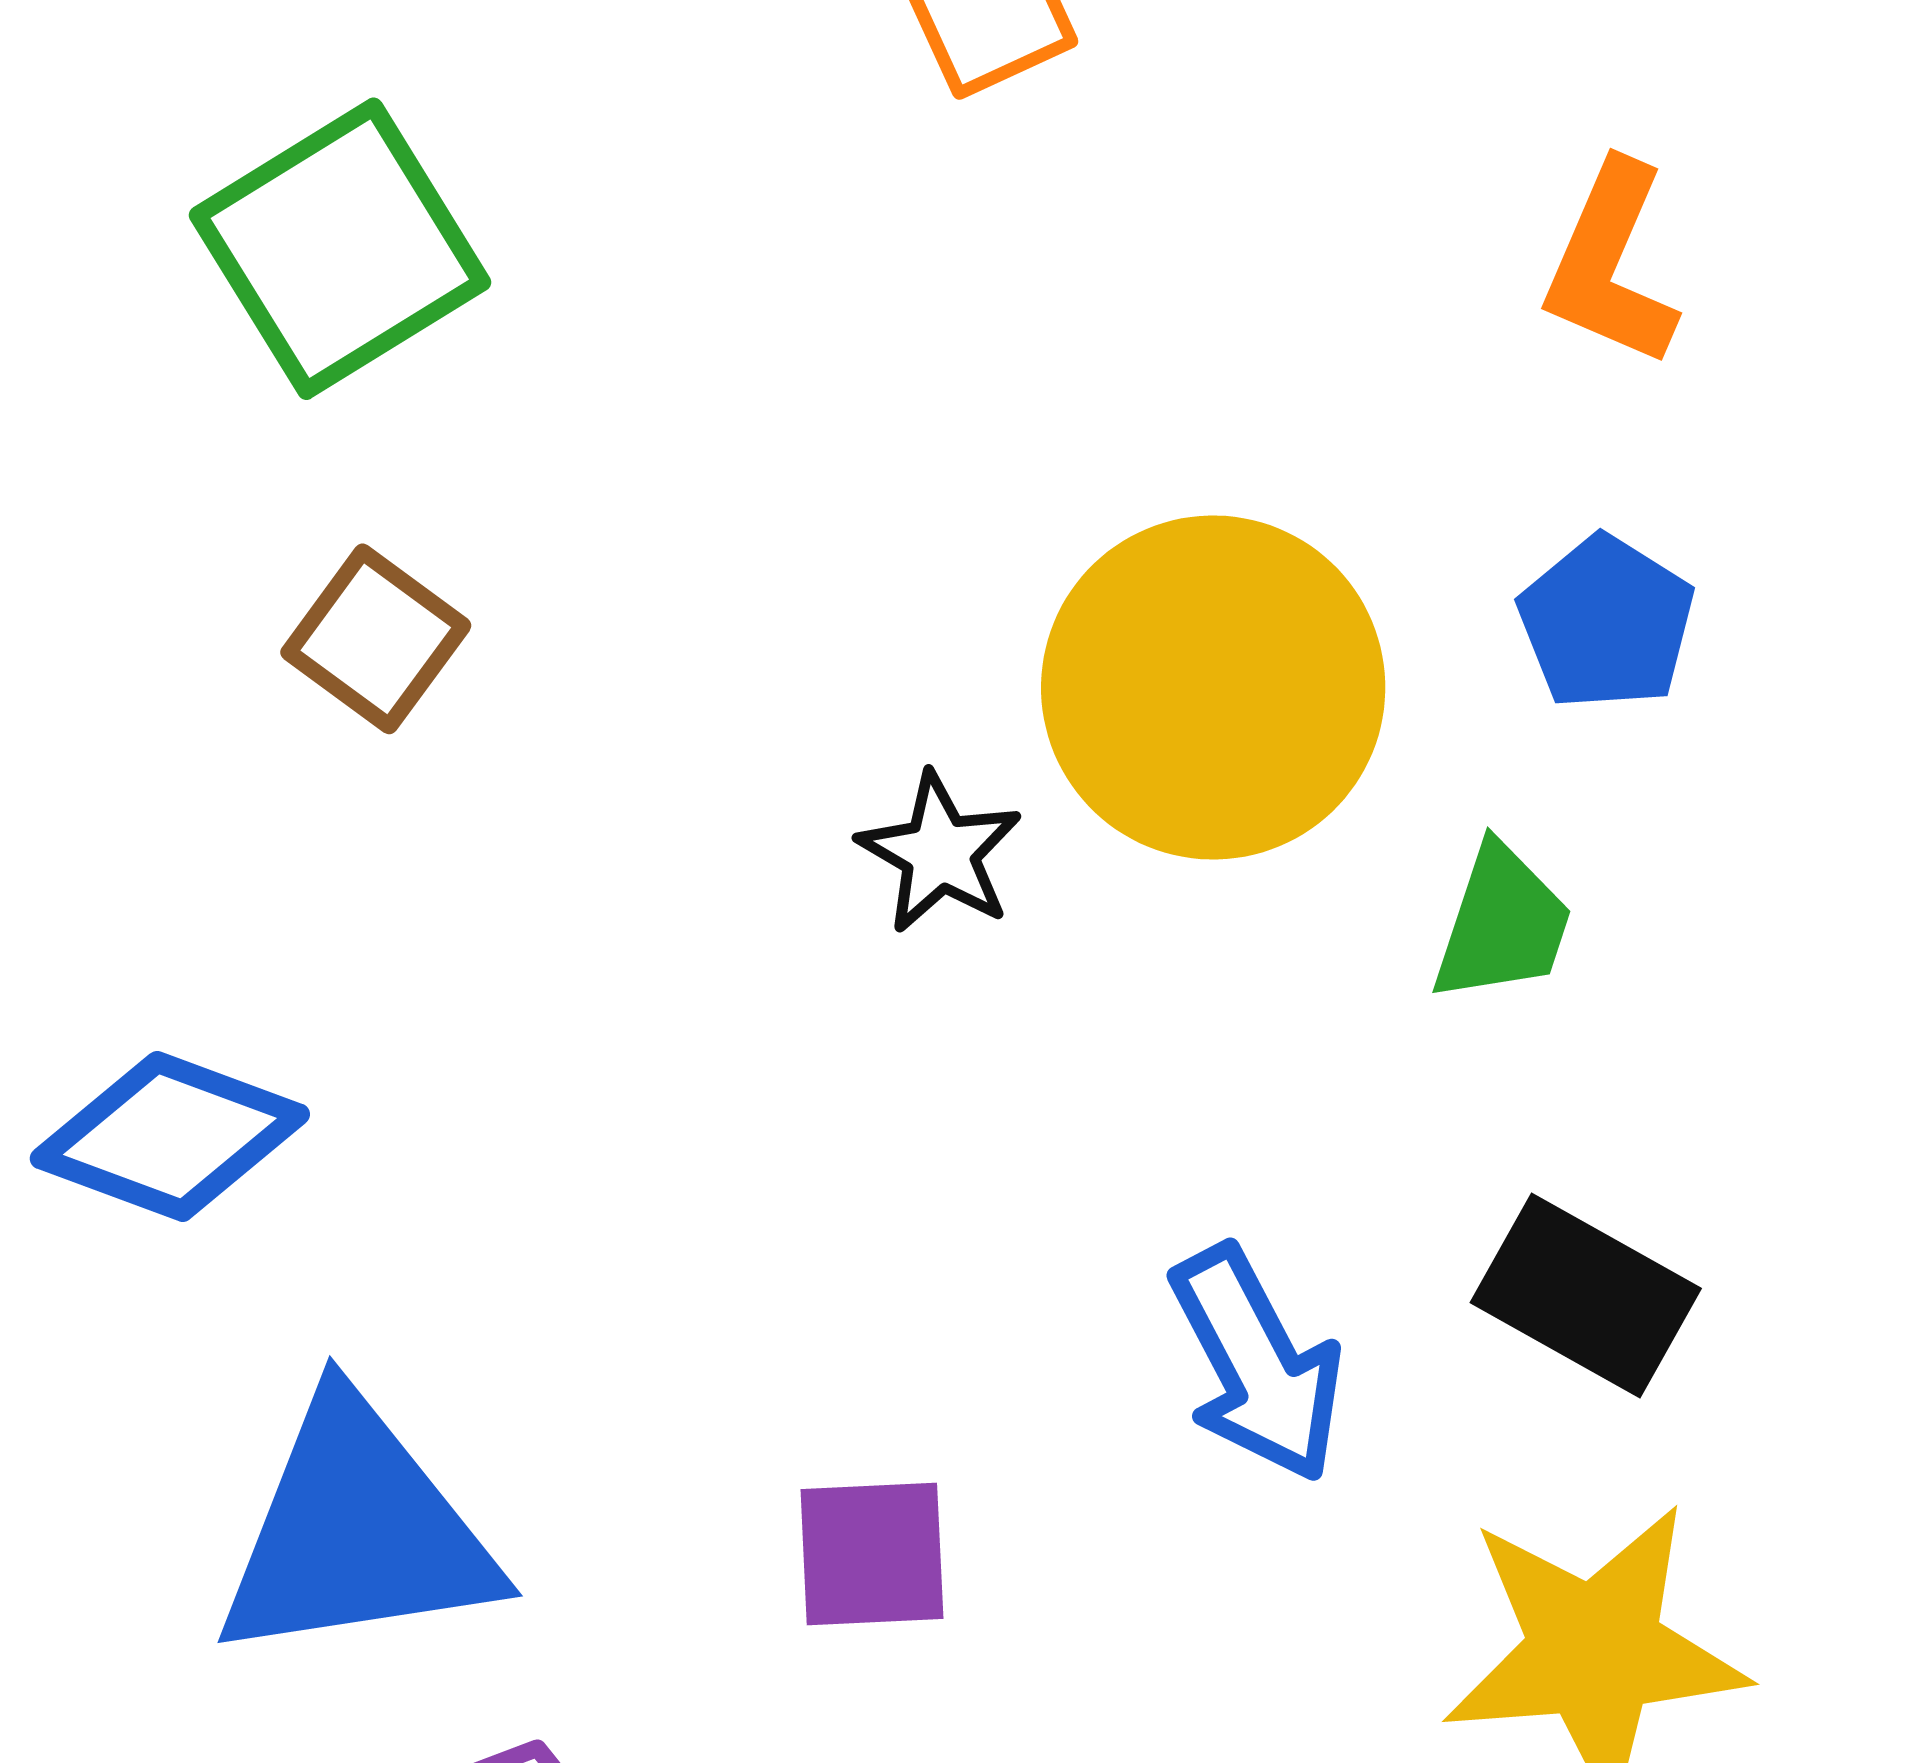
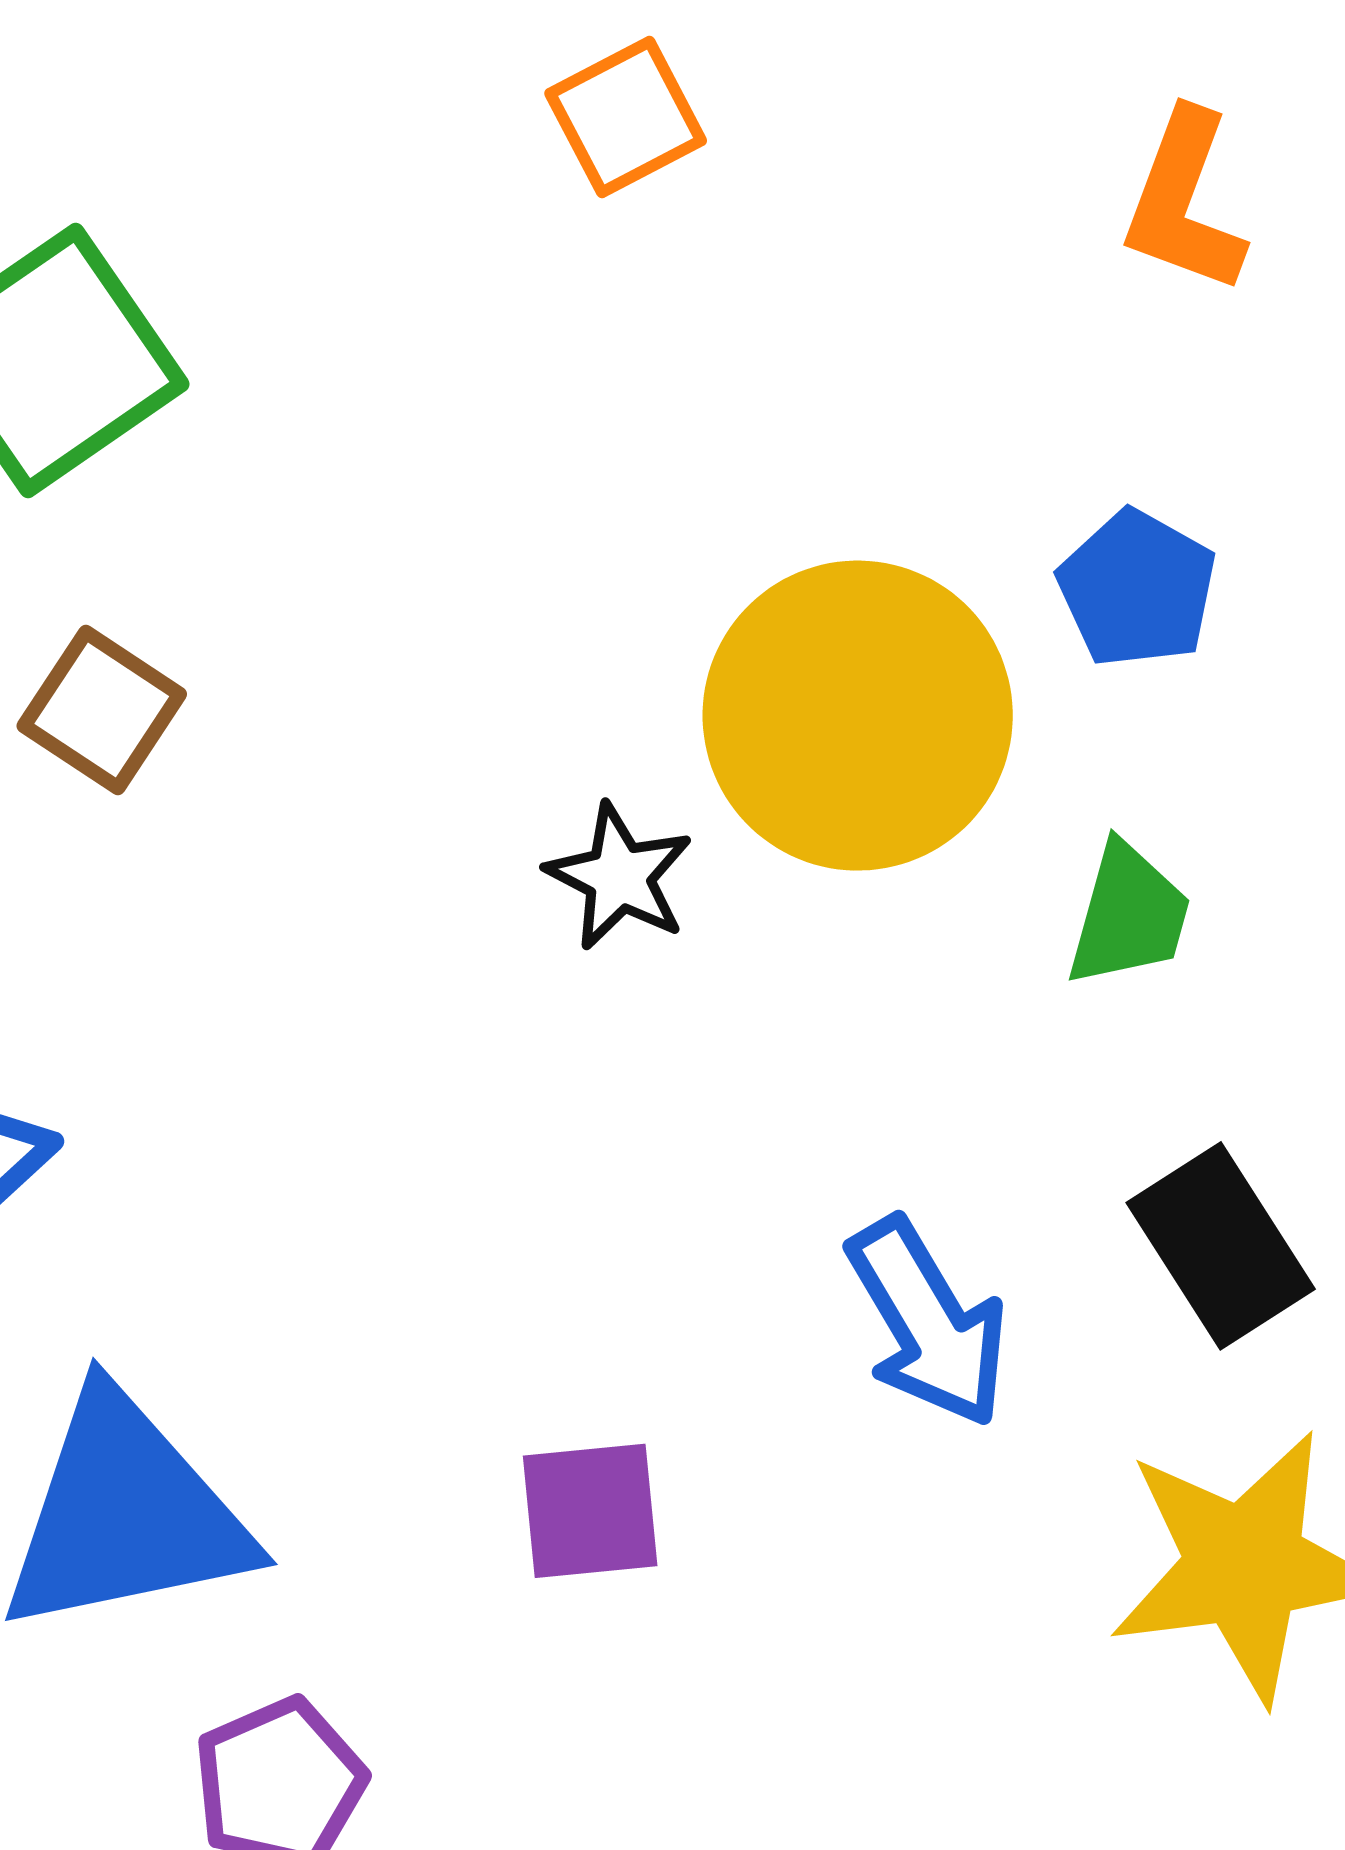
orange L-shape: (1611, 264) -> (1184, 202), moved
blue pentagon: (1606, 623) -> (1137, 589), moved
black rectangle: (1586, 1296) -> (1221, 1246), turned 31

